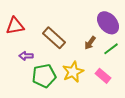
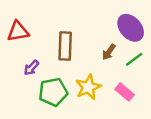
brown rectangle: (54, 38) -> (65, 46), turned 50
purple arrow: (26, 56) -> (31, 68), turned -48

